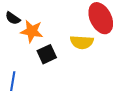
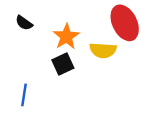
orange star: (32, 31) -> (66, 37), moved, turned 30

